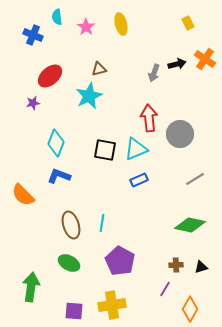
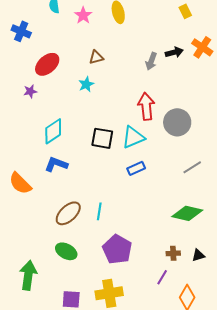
blue cross: (33, 35) -> (21, 31), moved
cyan star: (89, 96) -> (86, 84), size x0.6
cyan diamond: (56, 143) -> (53, 131), turned 36
brown ellipse: (71, 225) -> (68, 213), turned 64

